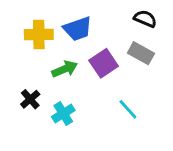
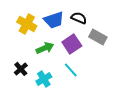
black semicircle: (145, 19) -> (79, 18), moved
yellow cross: (39, 35) -> (27, 24), turned 30
cyan line: (128, 109) -> (71, 70), moved

